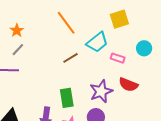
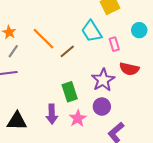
orange line: (66, 23) -> (43, 39), moved
cyan trapezoid: (97, 42) -> (92, 31), turned 105
pink rectangle: (118, 58) -> (114, 44), turned 64

